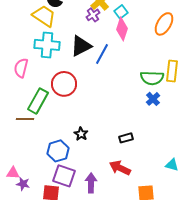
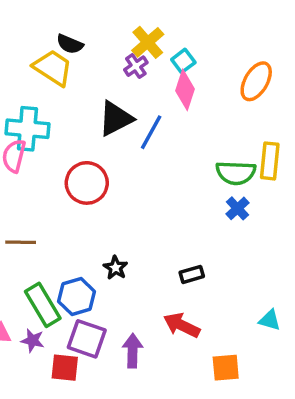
cyan cross: (47, 45) -> (27, 129), moved
green rectangle: (38, 101) -> (43, 305), moved, turned -60
purple star: (23, 184) -> (33, 341), moved

